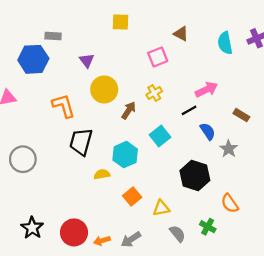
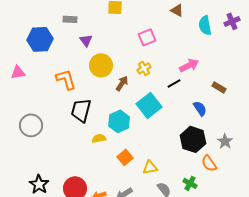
brown triangle: (181, 34) -> (177, 10), moved
gray rectangle: (53, 36) -> (70, 19), moved
blue semicircle: (208, 131) -> (200, 108), moved
cyan square: (160, 136) -> (149, 105), size x1.4
gray star: (229, 149) -> (225, 141), moved
black hexagon: (195, 176) -> (193, 139), moved

